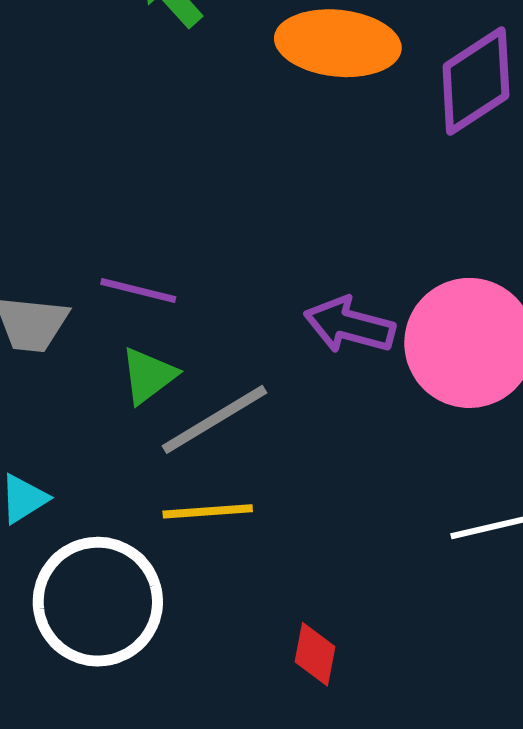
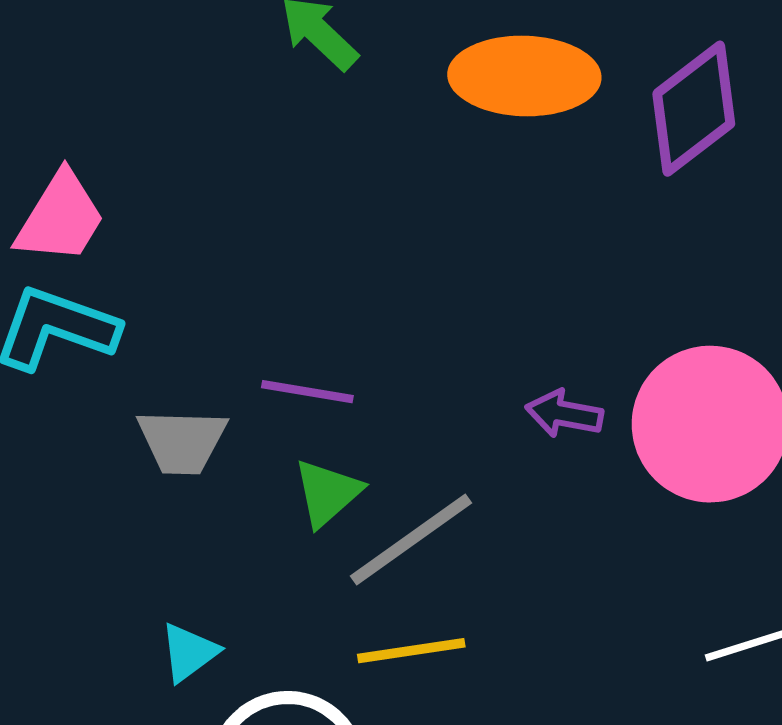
purple arrow: (349, 325) -> (564, 414), size x0.7

